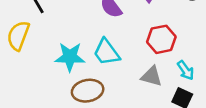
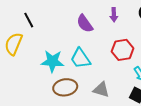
gray triangle: (152, 76) -> (101, 90), moved

